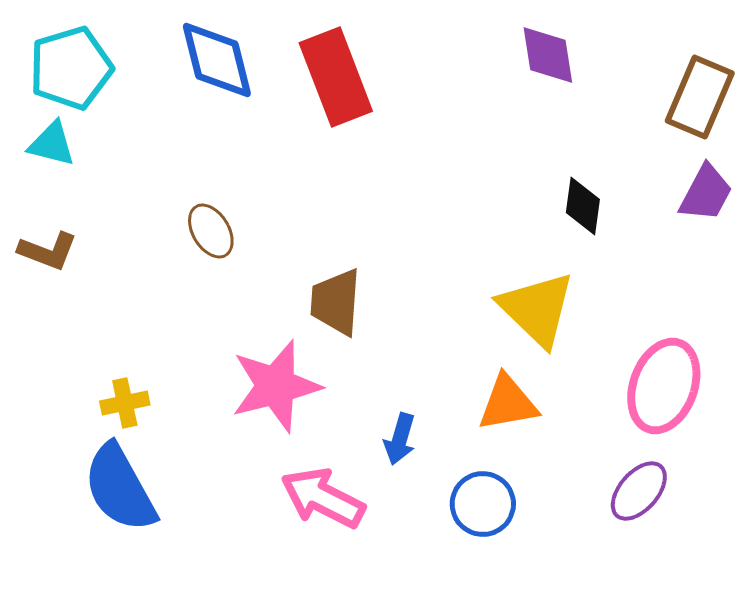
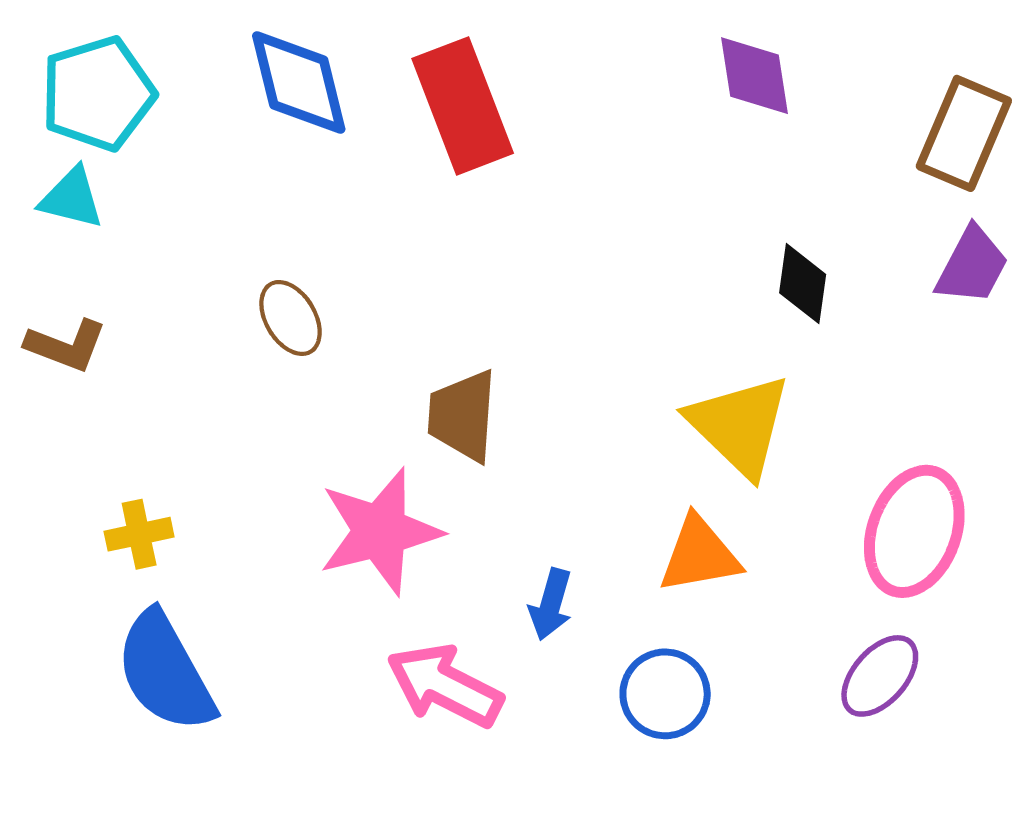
yellow cross: (125, 403) -> (139, 534), moved

